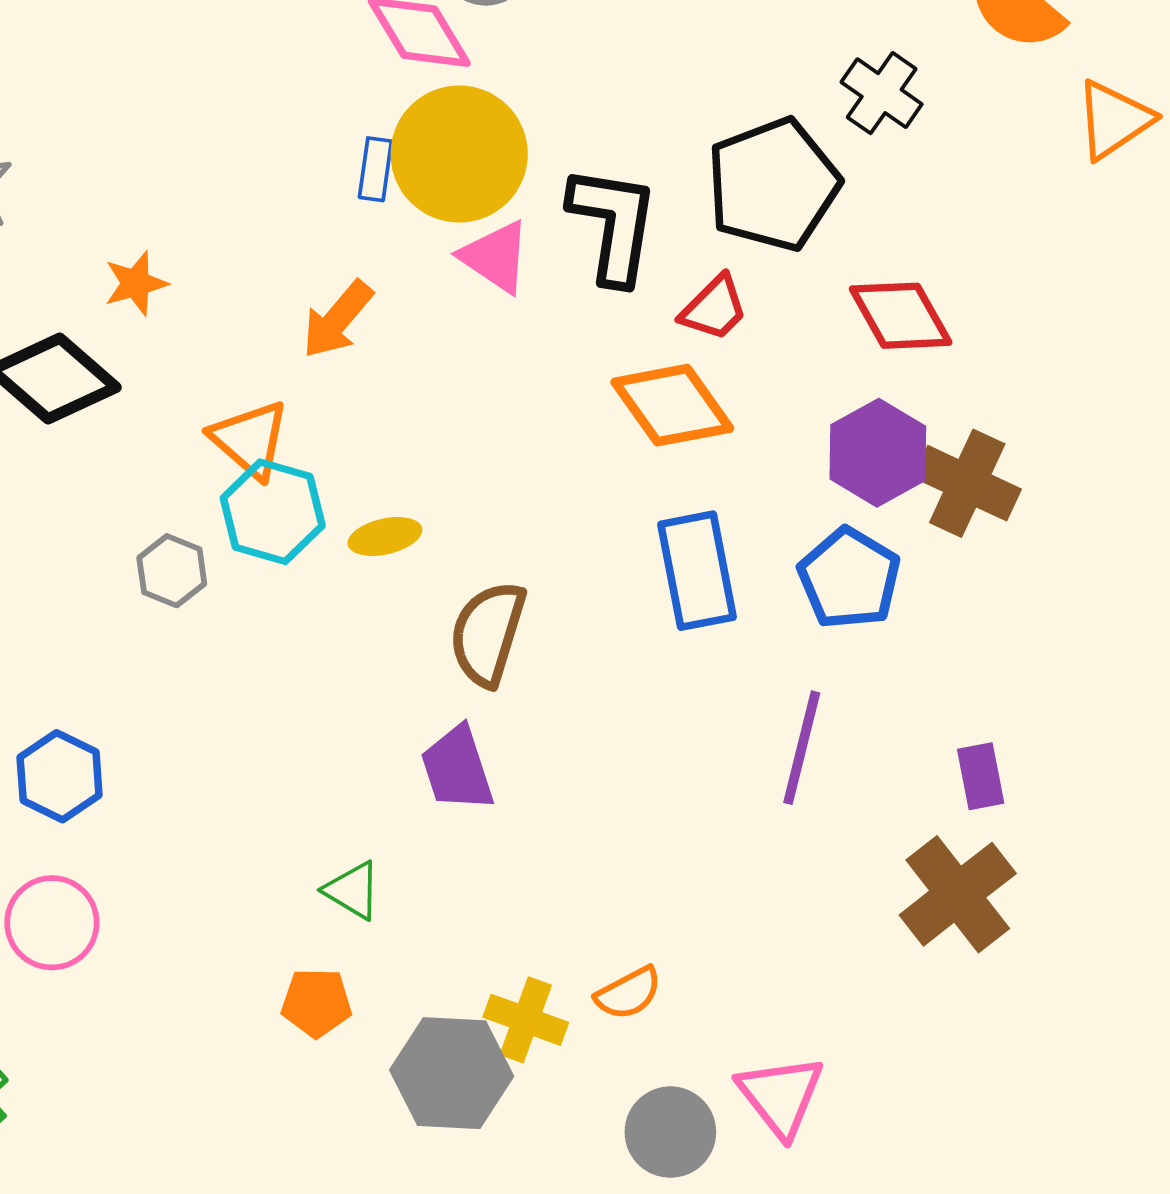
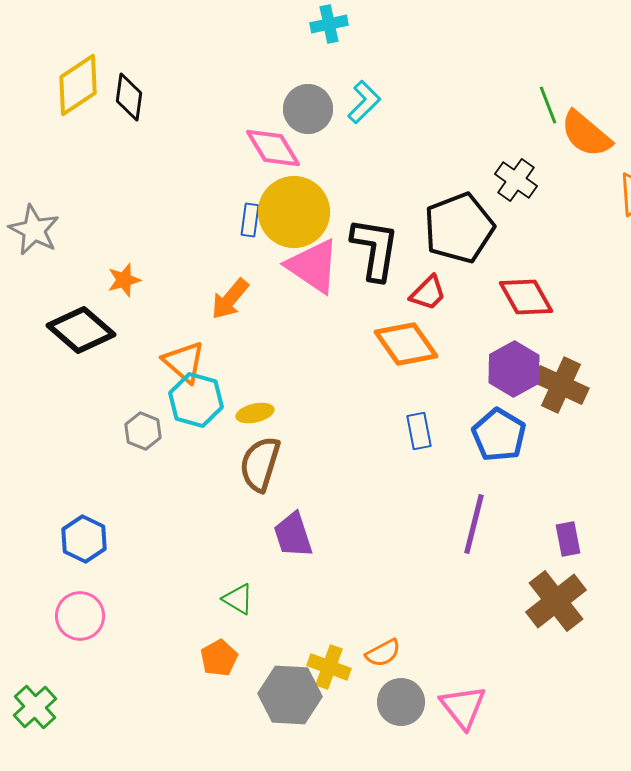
pink triangle: (495, 257) -> (313, 266), size x1.4
blue rectangle: (697, 571) -> (419, 431), size x0.6
brown semicircle: (488, 634) -> (260, 464), moved
orange pentagon: (316, 1003) -> (219, 658), turned -30
gray circle: (670, 1132) -> (401, 702), moved

